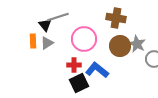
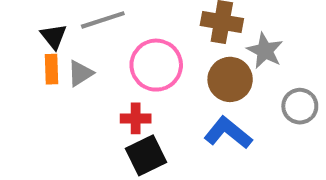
black triangle: (45, 25) -> (54, 36), moved
gray star: (137, 44) -> (265, 51), moved
blue L-shape: (97, 70) -> (228, 133), moved

